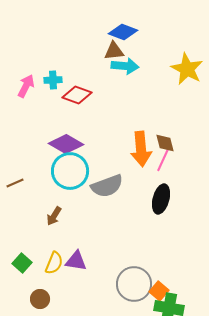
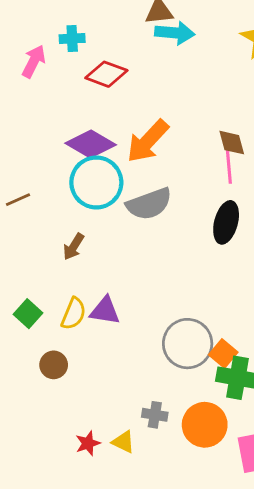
cyan cross: (53, 80) -> (72, 39), moved
orange arrow: (141, 149) -> (148, 141), moved, turned 48
pink line: (163, 160) -> (229, 167), turned -30

